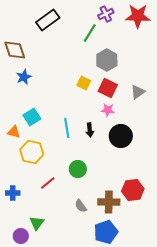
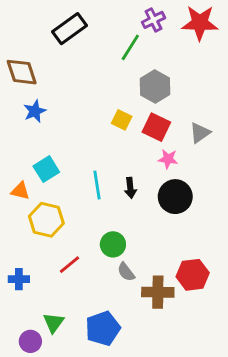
pink star: (108, 110) -> (168, 159), moved
gray semicircle: (81, 206) -> (126, 272), moved
blue pentagon: (106, 232) -> (103, 328), moved

